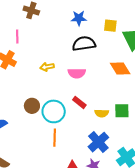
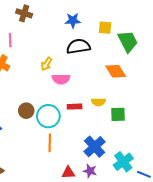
yellow arrow: (47, 67) -> (47, 64), moved, turned -48
pink semicircle: (77, 73) -> (61, 79), moved
red rectangle: (79, 102) -> (75, 107), turned -40
yellow semicircle: (102, 113) -> (98, 102), moved

